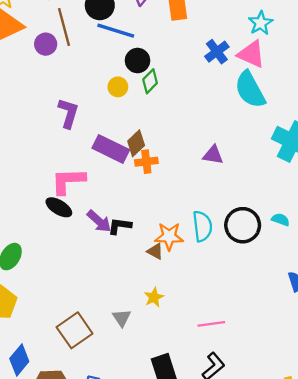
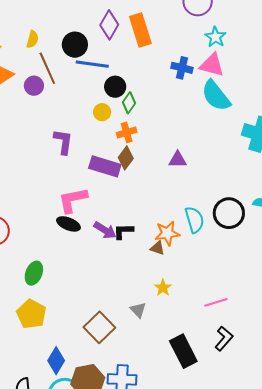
blue cross: (217, 52) -> (182, 68), turned -30
purple triangle: (213, 155) -> (178, 160), moved
orange cross: (146, 162) -> (127, 132), moved

